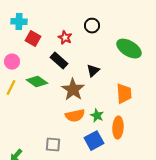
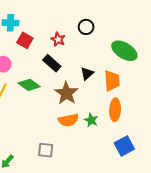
orange trapezoid: (124, 94) -> (112, 81), moved
orange ellipse: (118, 128) -> (115, 110), moved
blue square: (94, 141) -> (124, 146), moved

